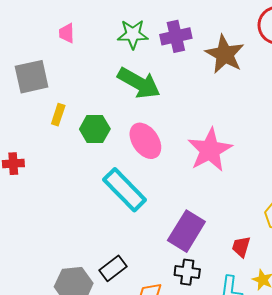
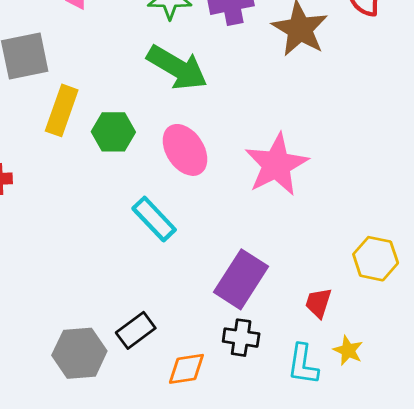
yellow rectangle: (58, 115) -> (62, 110), size x1.6
cyan rectangle: (125, 190) -> (154, 219), size x0.7

